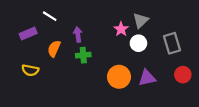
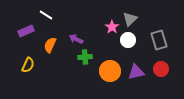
purple arrow: (78, 35) -> (76, 39), moved, turned -56
green cross: (83, 55) -> (85, 57), moved
yellow semicircle: (30, 70) -> (28, 65), turned -77
red circle: (183, 75) -> (161, 69), moved

